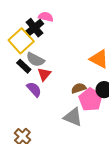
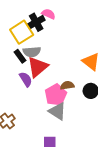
gray semicircle: (35, 60) -> (32, 52), turned -42
red triangle: (44, 74) -> (38, 67), size x1.6
pink pentagon: (91, 100) -> (56, 95), moved

